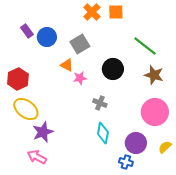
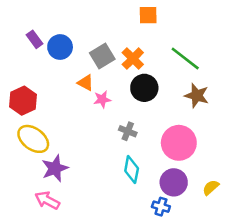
orange cross: (92, 12) -> (133, 59), moved
pink circle: (155, 112) -> (179, 143), moved

